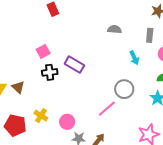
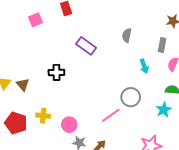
gray semicircle: (114, 29) -> (127, 35), turned -88
pink square: (43, 51) -> (36, 20), moved
purple rectangle: (74, 65) -> (86, 46), moved
yellow cross: (41, 116) -> (43, 116), turned -32

